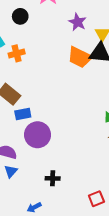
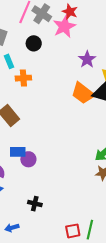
blue rectangle: (23, 114) -> (18, 152), moved
purple circle: (38, 135) -> (28, 159), size x0.6

